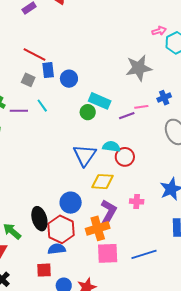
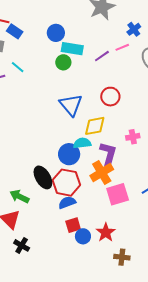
blue rectangle: (48, 70) -> (15, 31), turned -35
blue circle: (69, 79) -> (56, 33), moved
pink line: (141, 107) -> (122, 47), moved
cyan semicircle: (111, 147) -> (82, 143), moved
red square: (44, 270) -> (73, 225), moved

